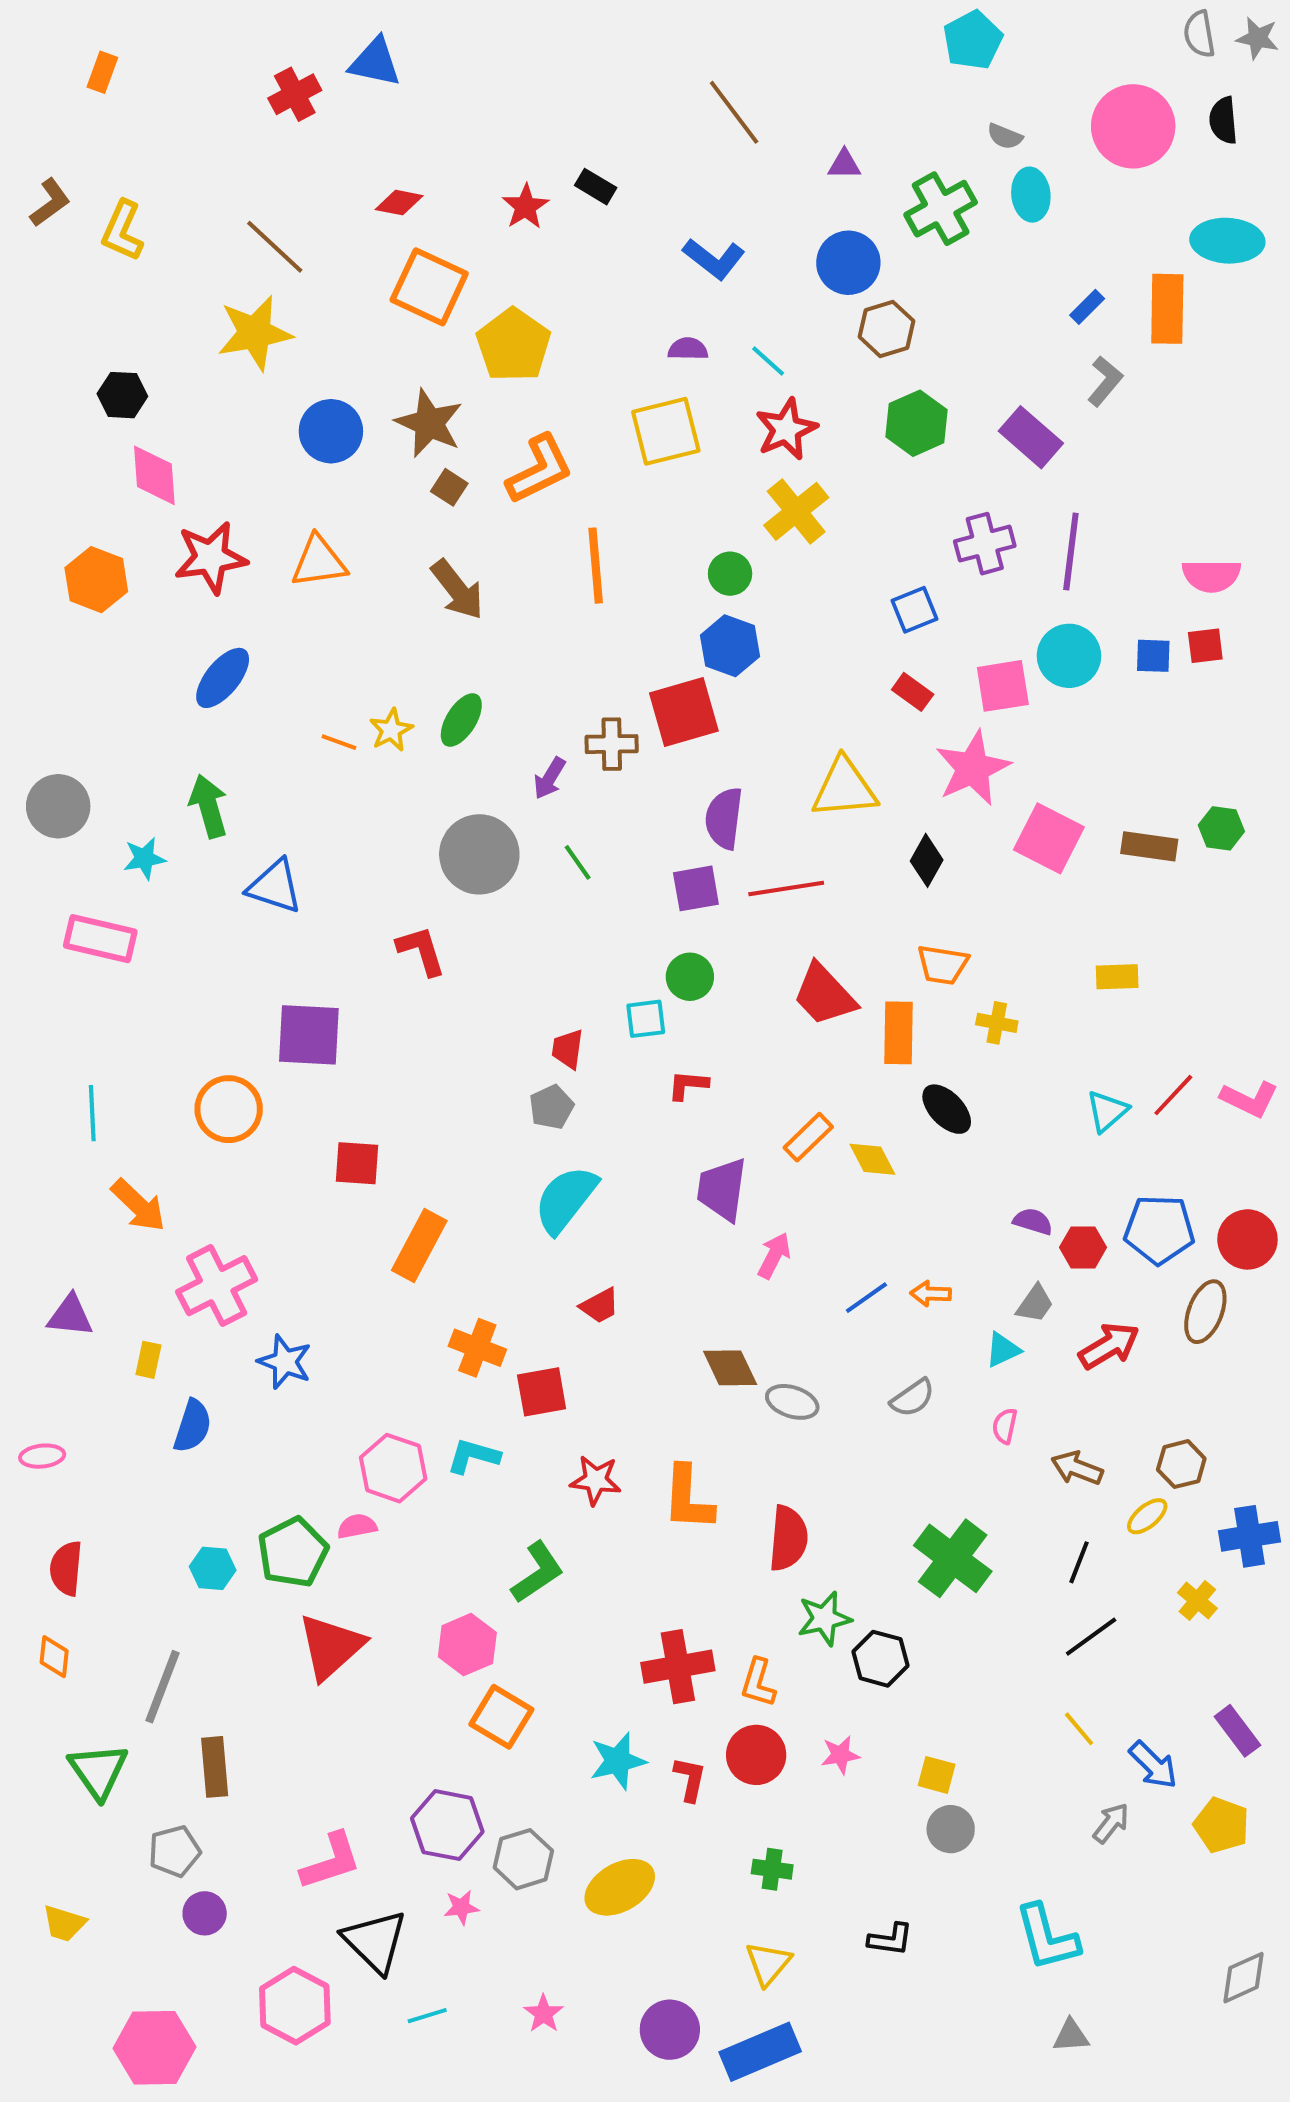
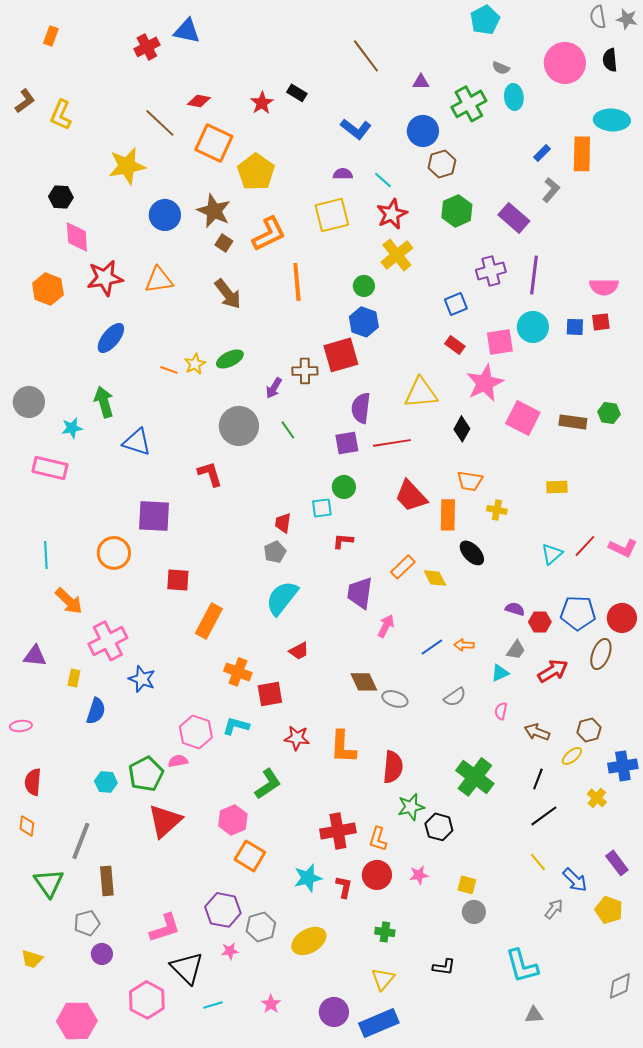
brown line: (275, 247) -> (160, 123), moved
green ellipse: (461, 720) -> (230, 359), turned 32

